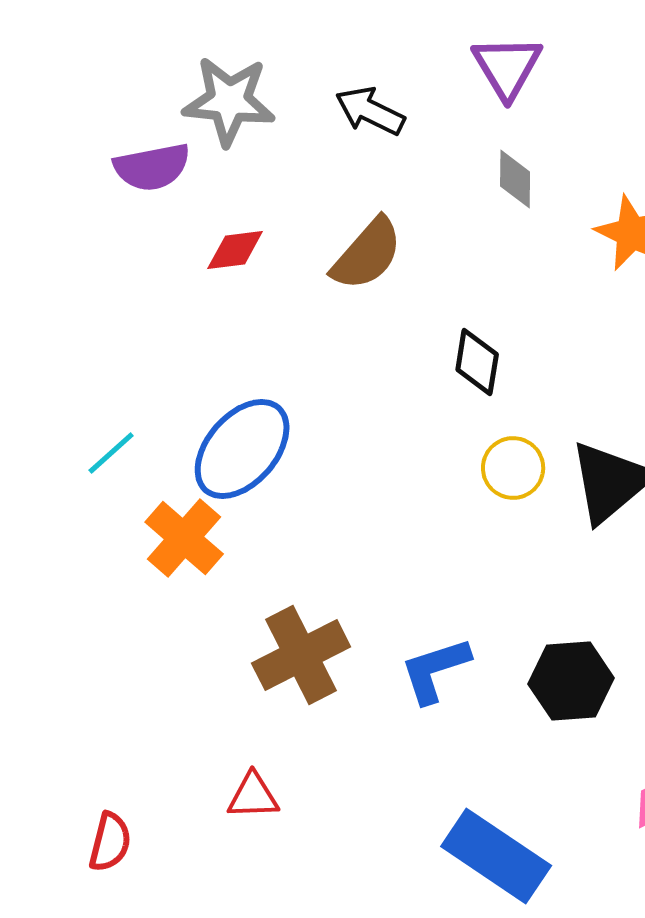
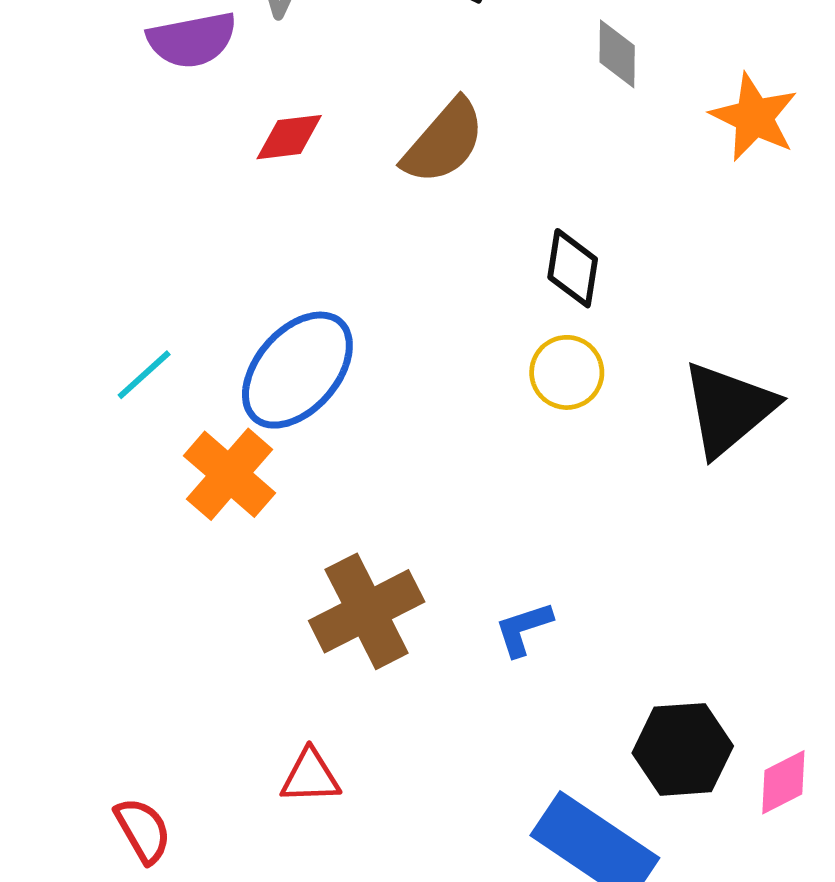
yellow circle: (513, 468) -> (567, 372), moved
blue L-shape: (435, 670) -> (523, 629), size x0.7
black hexagon: (571, 681) -> (683, 749), moved
red semicircle: (110, 842) -> (143, 830), turned -44

